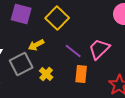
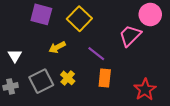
pink trapezoid: (99, 49) -> (130, 36), moved
gray square: (21, 64) -> (41, 81), moved

